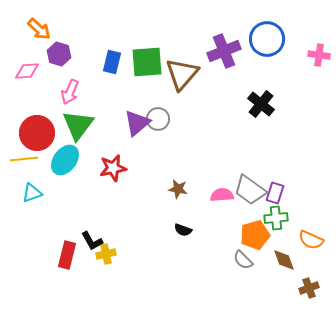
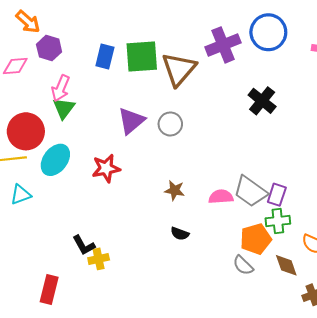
gray circle: (158, 119) -> (170, 124), moved
green triangle: (78, 125) -> (64, 108), moved, size x0.7
red rectangle: (67, 255) -> (49, 290), moved

